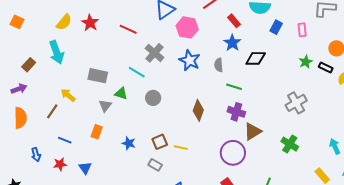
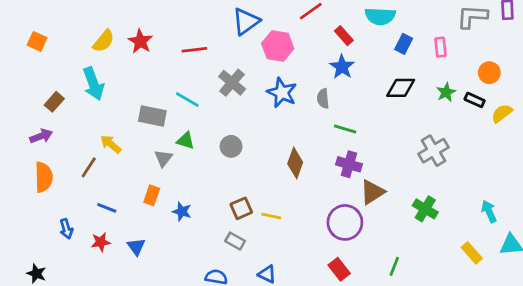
red line: (128, 29) -> (194, 50), turned -30
black diamond: (256, 58) -> (401, 88), moved
cyan line: (137, 72) -> (187, 99), moved
blue star: (129, 143) -> (182, 211), moved

